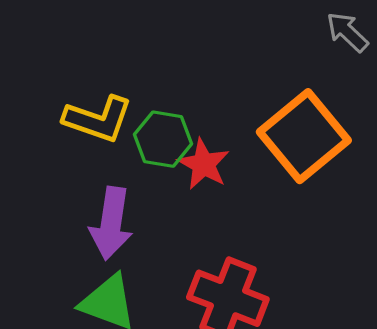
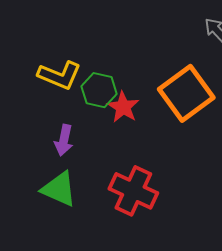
purple arrow: (111, 223) -> (64, 140), size x0.7

